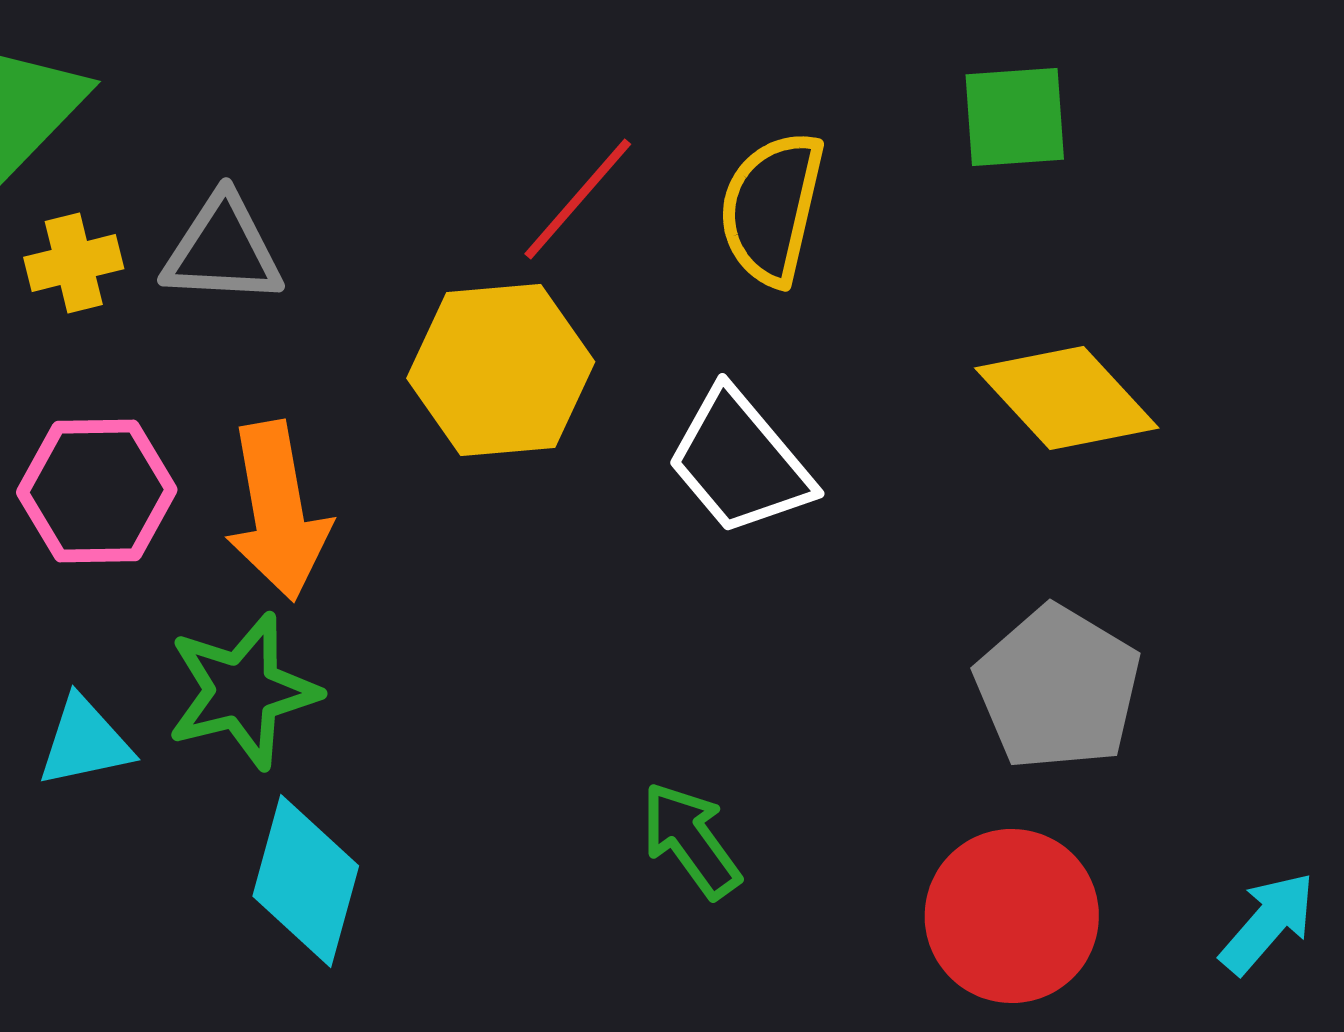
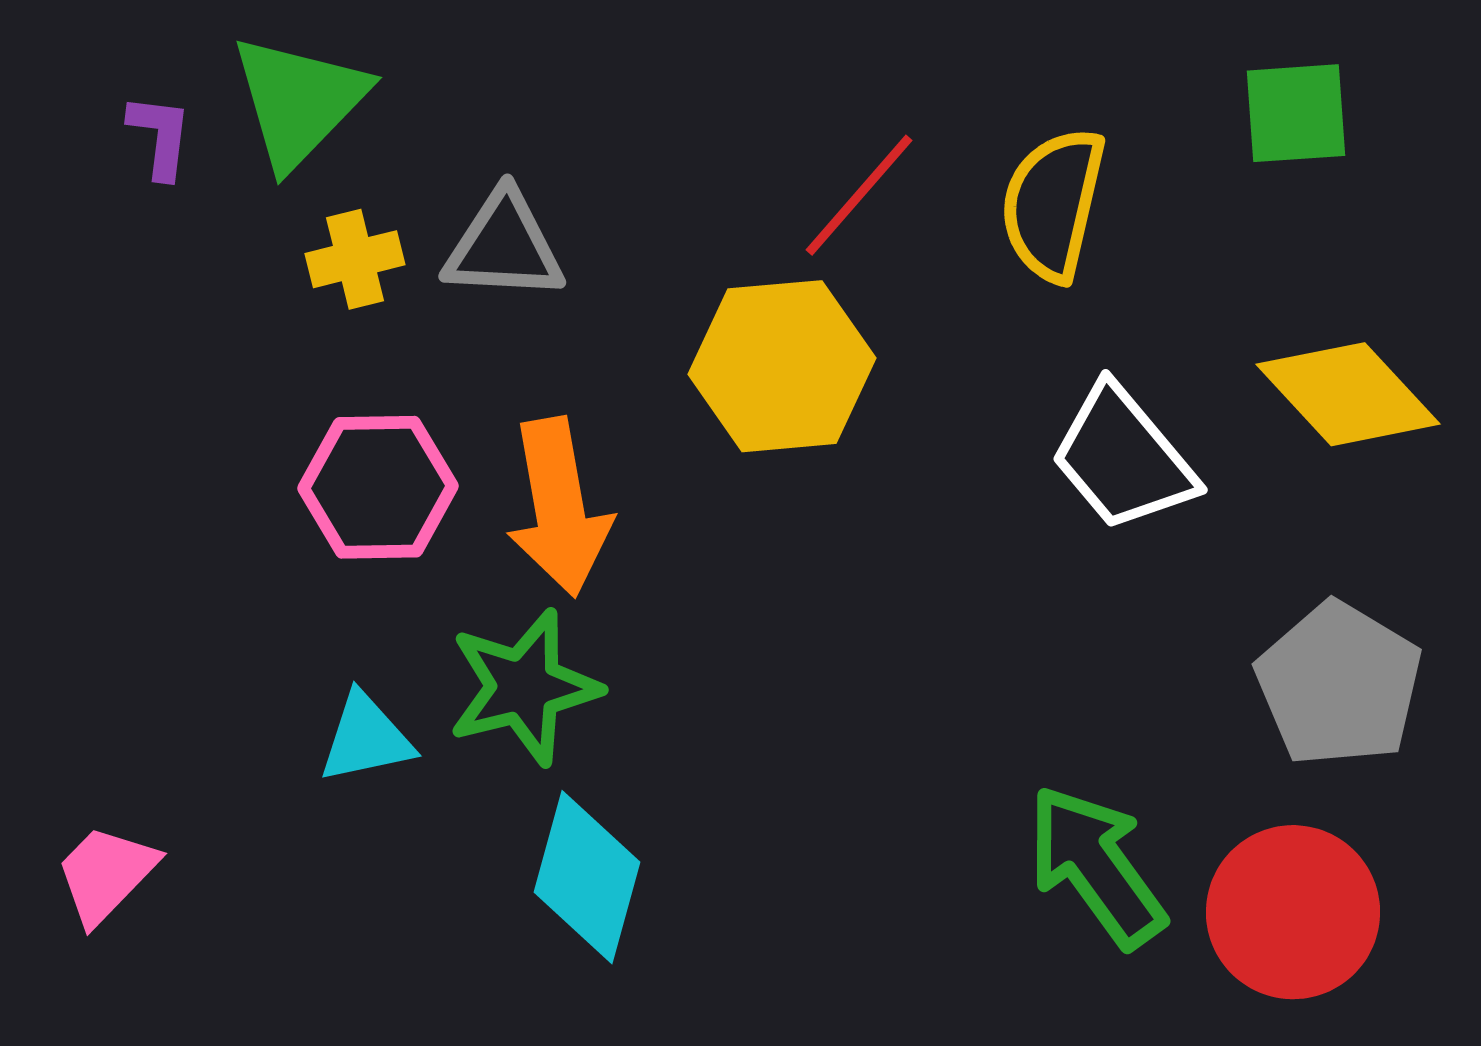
white trapezoid: (740, 462) -> (1123, 458), moved
green arrow: (691, 840) -> (1096, 866), moved, size x1.4

